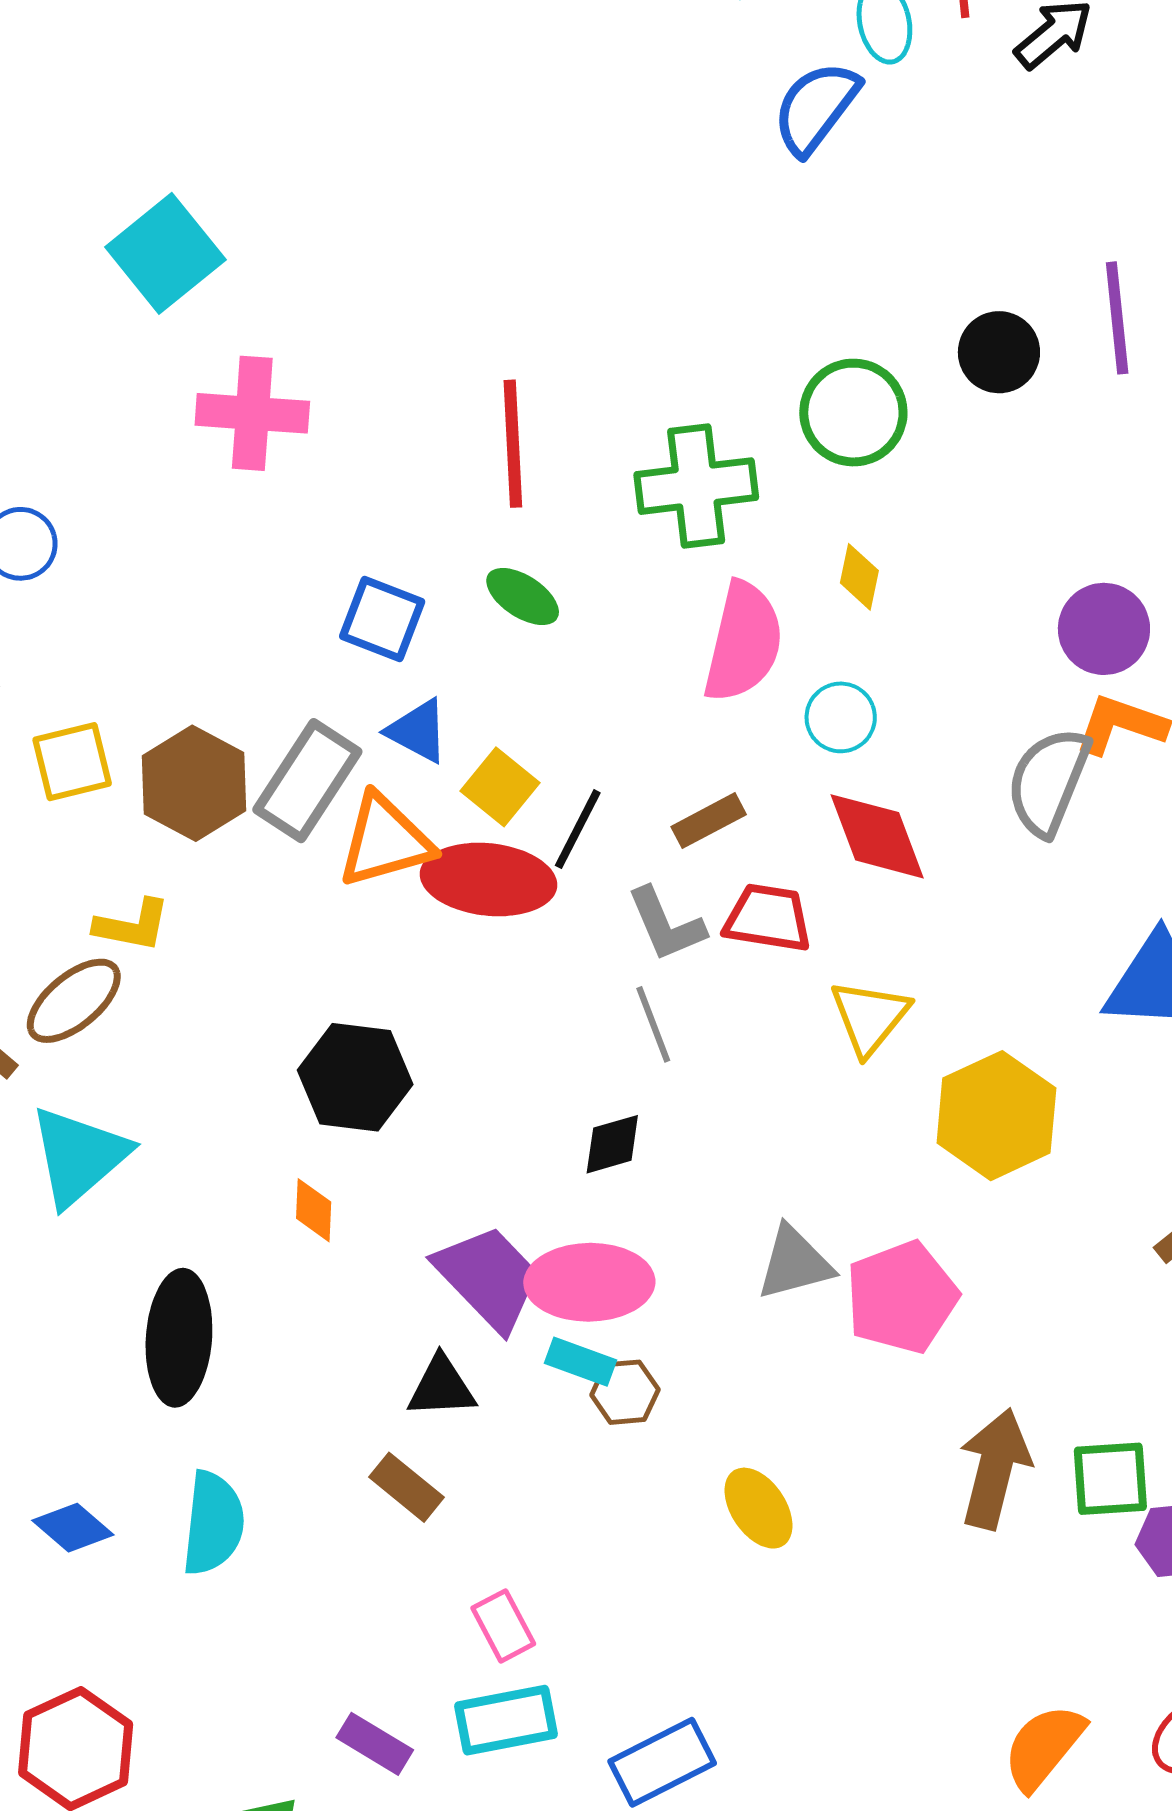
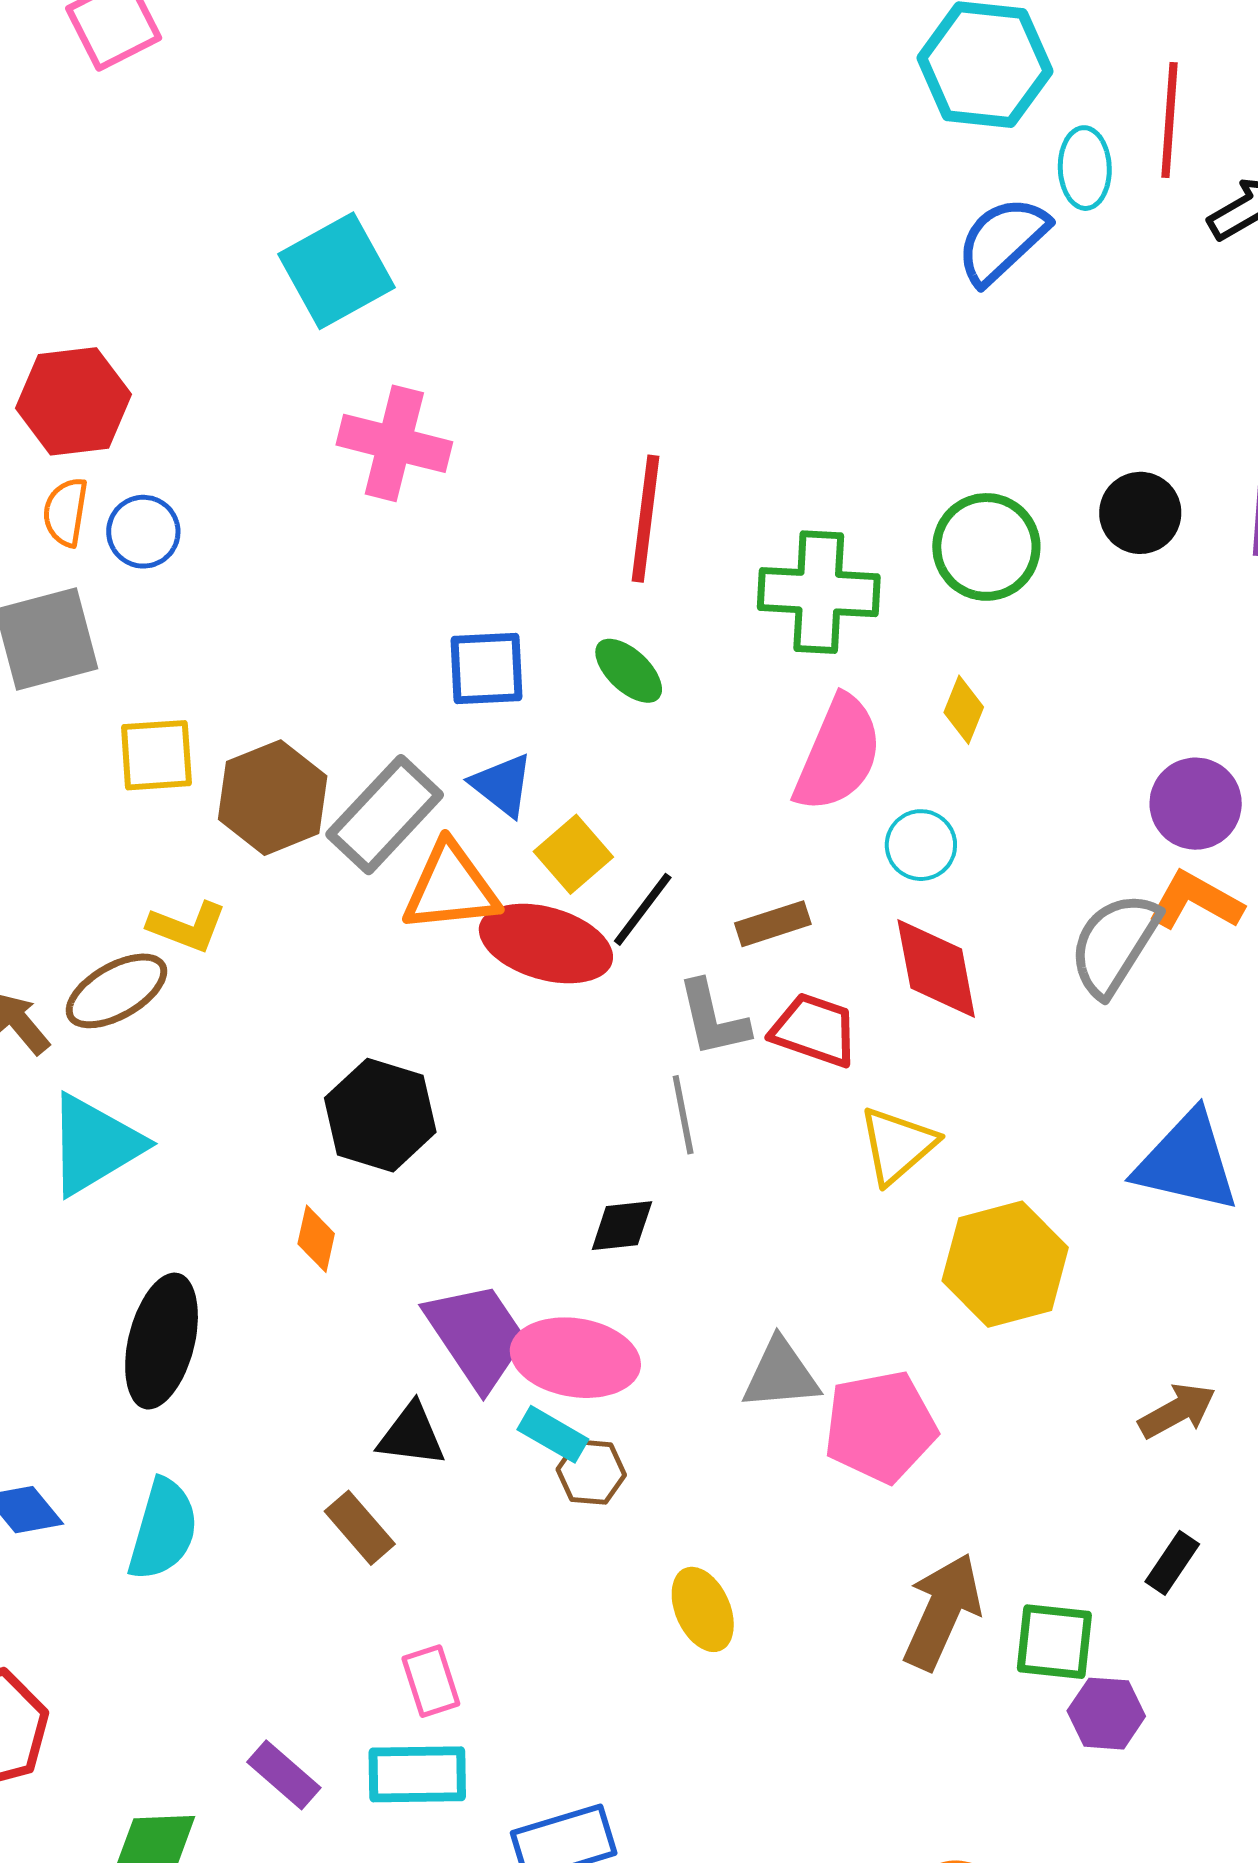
blue square: (382, 619) -> (486, 669), turned -34

